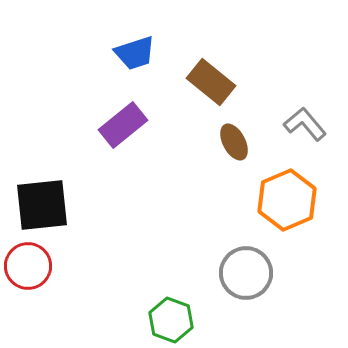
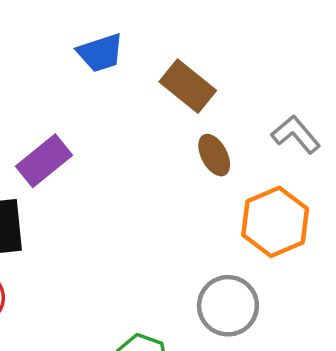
purple rectangle: (123, 125) -> (44, 161), moved

